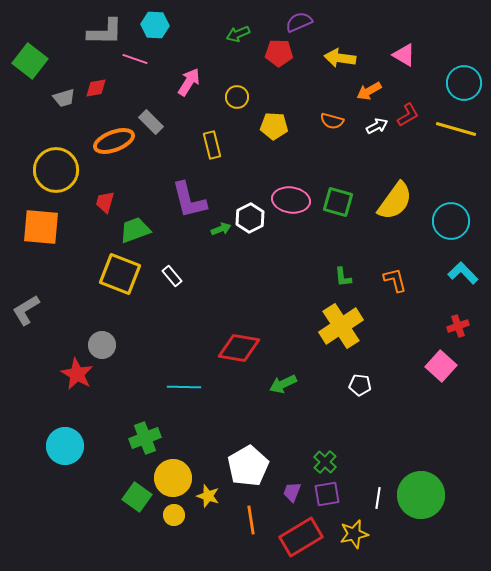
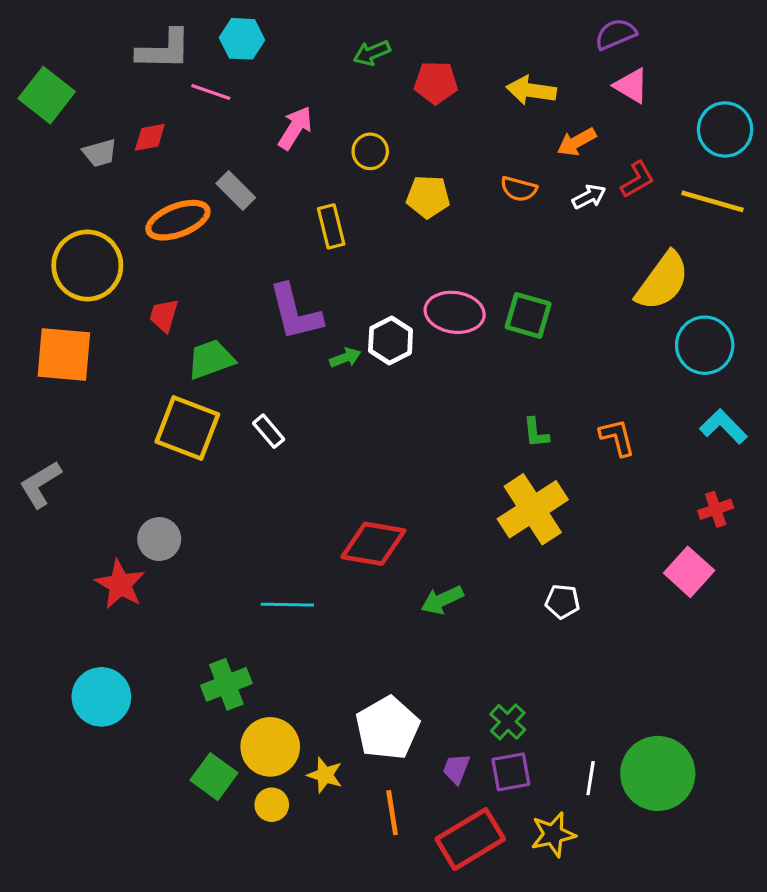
purple semicircle: (299, 22) -> (616, 34), moved
yellow semicircle: (395, 201) -> (662, 281), moved

